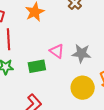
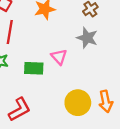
gray star: (81, 53) -> (87, 38), moved

